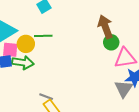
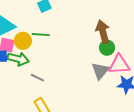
gray triangle: (124, 89) -> (100, 71), moved
gray line: (46, 97) -> (37, 78), moved

